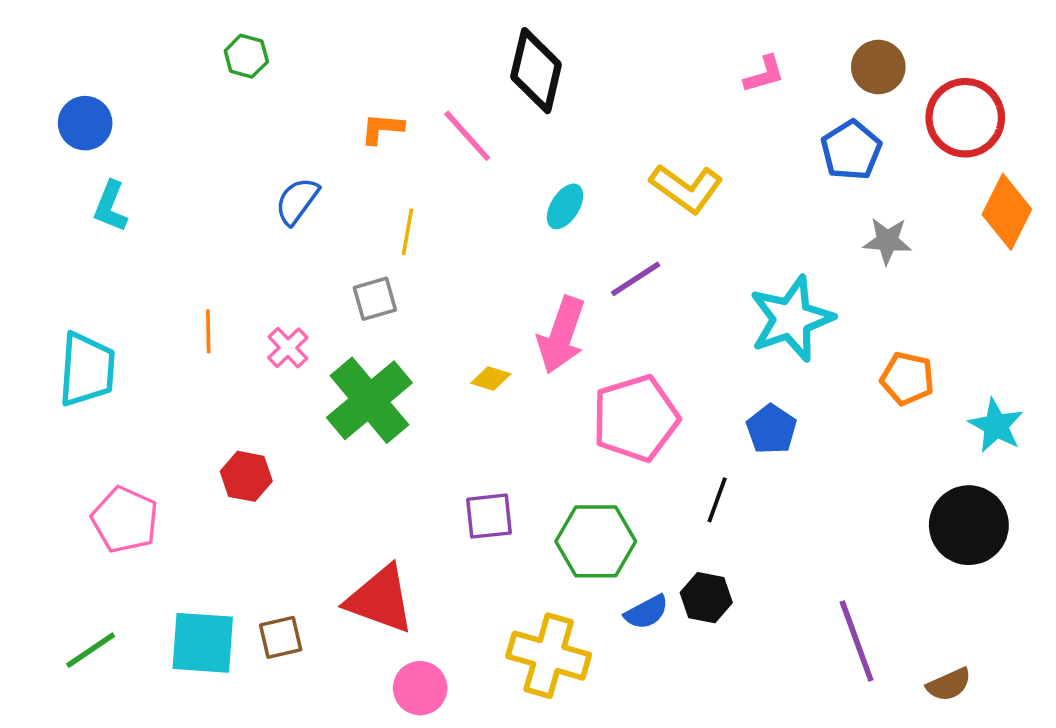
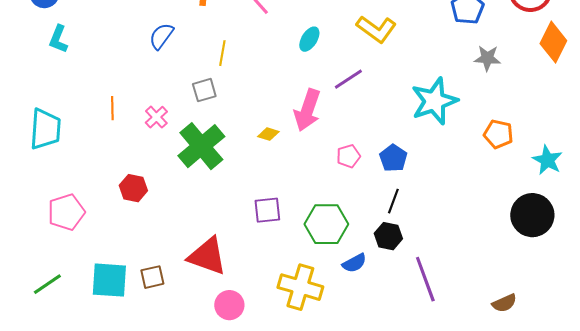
pink pentagon: (636, 418) -> (348, 156), size x0.5
blue pentagon: (771, 429) -> (393, 158), moved
pink pentagon: (125, 520) -> (66, 212), turned 30
black hexagon: (706, 598) -> (388, 236), moved
purple line: (857, 641) -> (425, 279), moved
brown semicircle: (949, 685) -> (504, 303), moved

